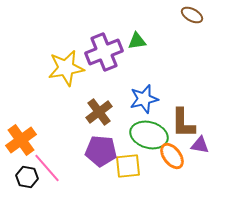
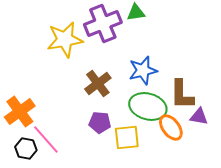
purple pentagon: (101, 151) -> (100, 122), size x0.7

